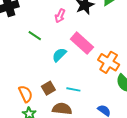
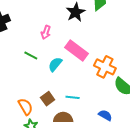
pink arrow: (60, 16) -> (46, 32), moved
green line: (35, 36) -> (31, 55), moved

